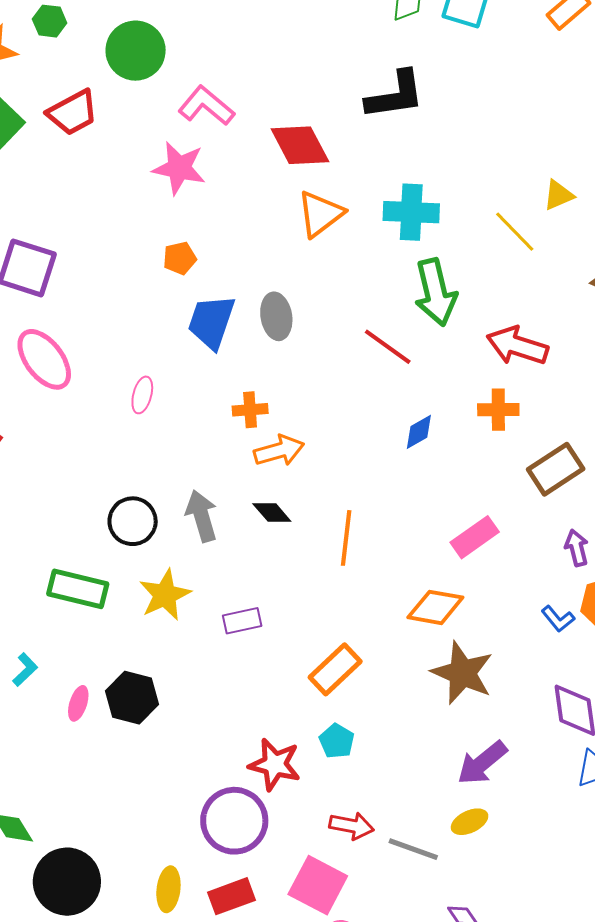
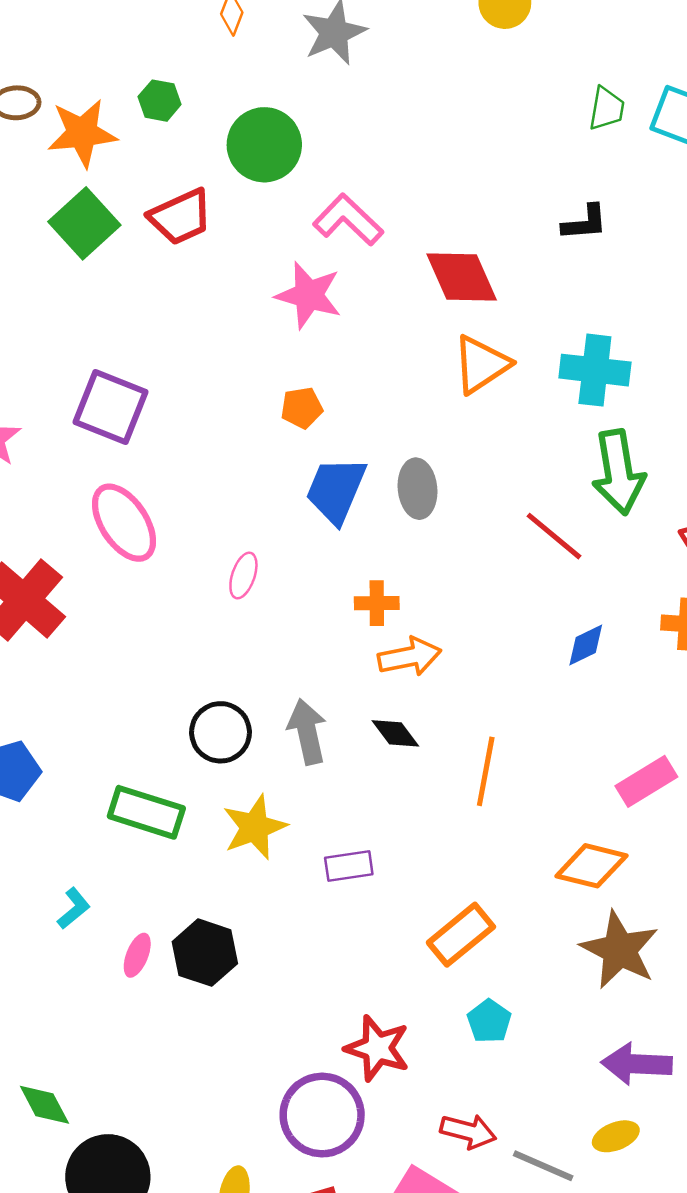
black L-shape: (395, 95) -> (585, 223), size x0.6
cyan pentagon: (337, 741) -> (489, 1021), moved
purple arrow: (482, 763) -> (637, 1064), turned 38

